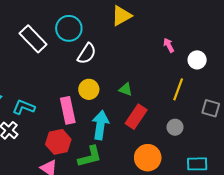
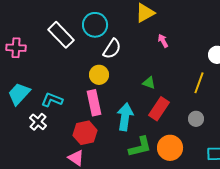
pink arrow: (169, 45) -> (163, 41), moved
yellow circle: (89, 89) -> (99, 75), moved
green L-shape: (90, 157) -> (140, 147), moved

